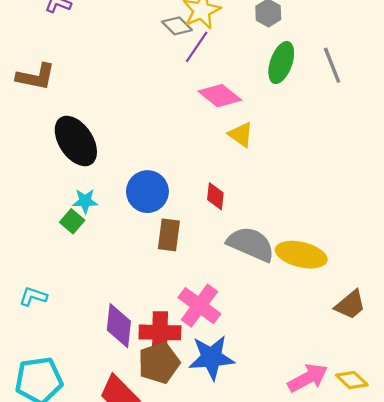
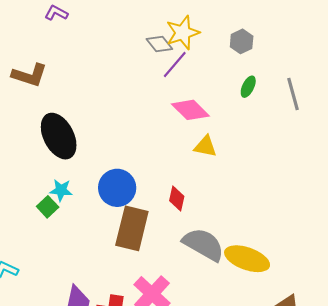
green ellipse: (281, 63) -> (248, 87), size x0.6
yellow triangle: (241, 134) -> (205, 146), turned -30
brown rectangle: (169, 235) -> (132, 228), size x1.5

